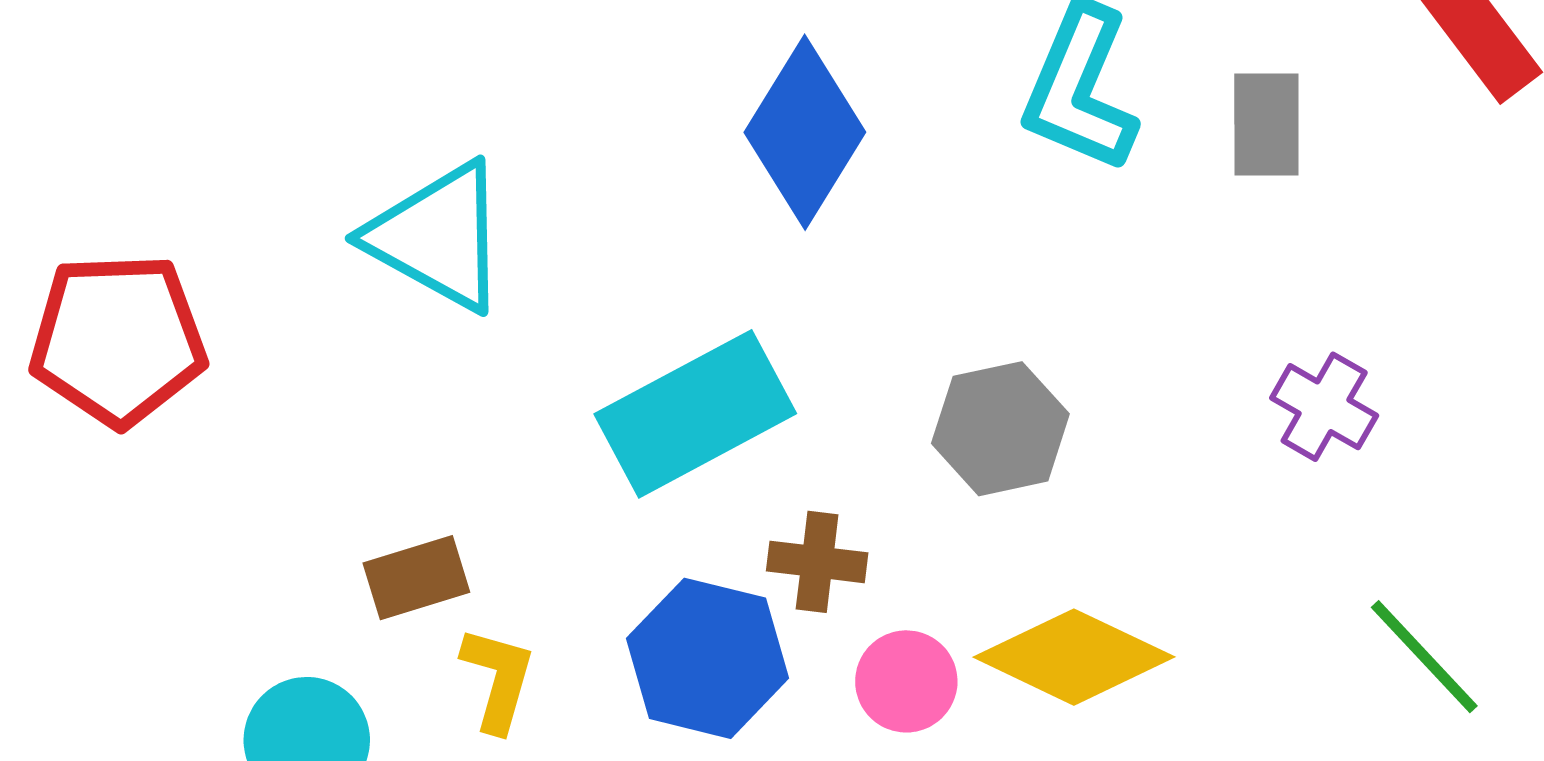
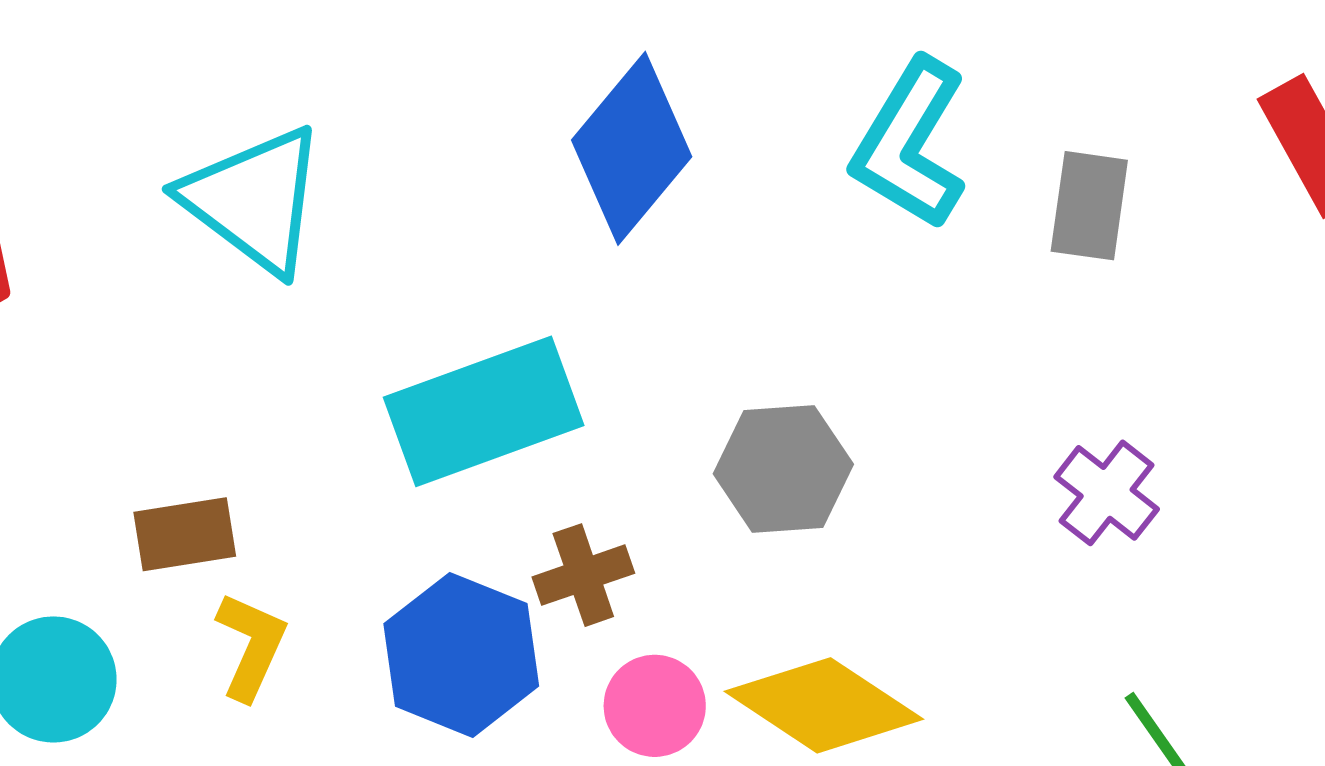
brown cross: (817, 562) -> (583, 575), turned -34

